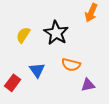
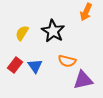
red rectangle: (13, 83) -> (15, 65), moved
purple triangle: (88, 85) -> (83, 80), size x1.5

